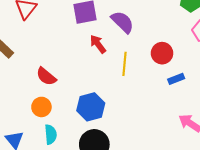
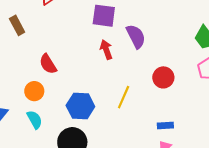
yellow line: (125, 64) -> (124, 97), moved
blue rectangle: (176, 79) -> (165, 125), moved
cyan semicircle: (51, 134) -> (35, 120), turned -42

